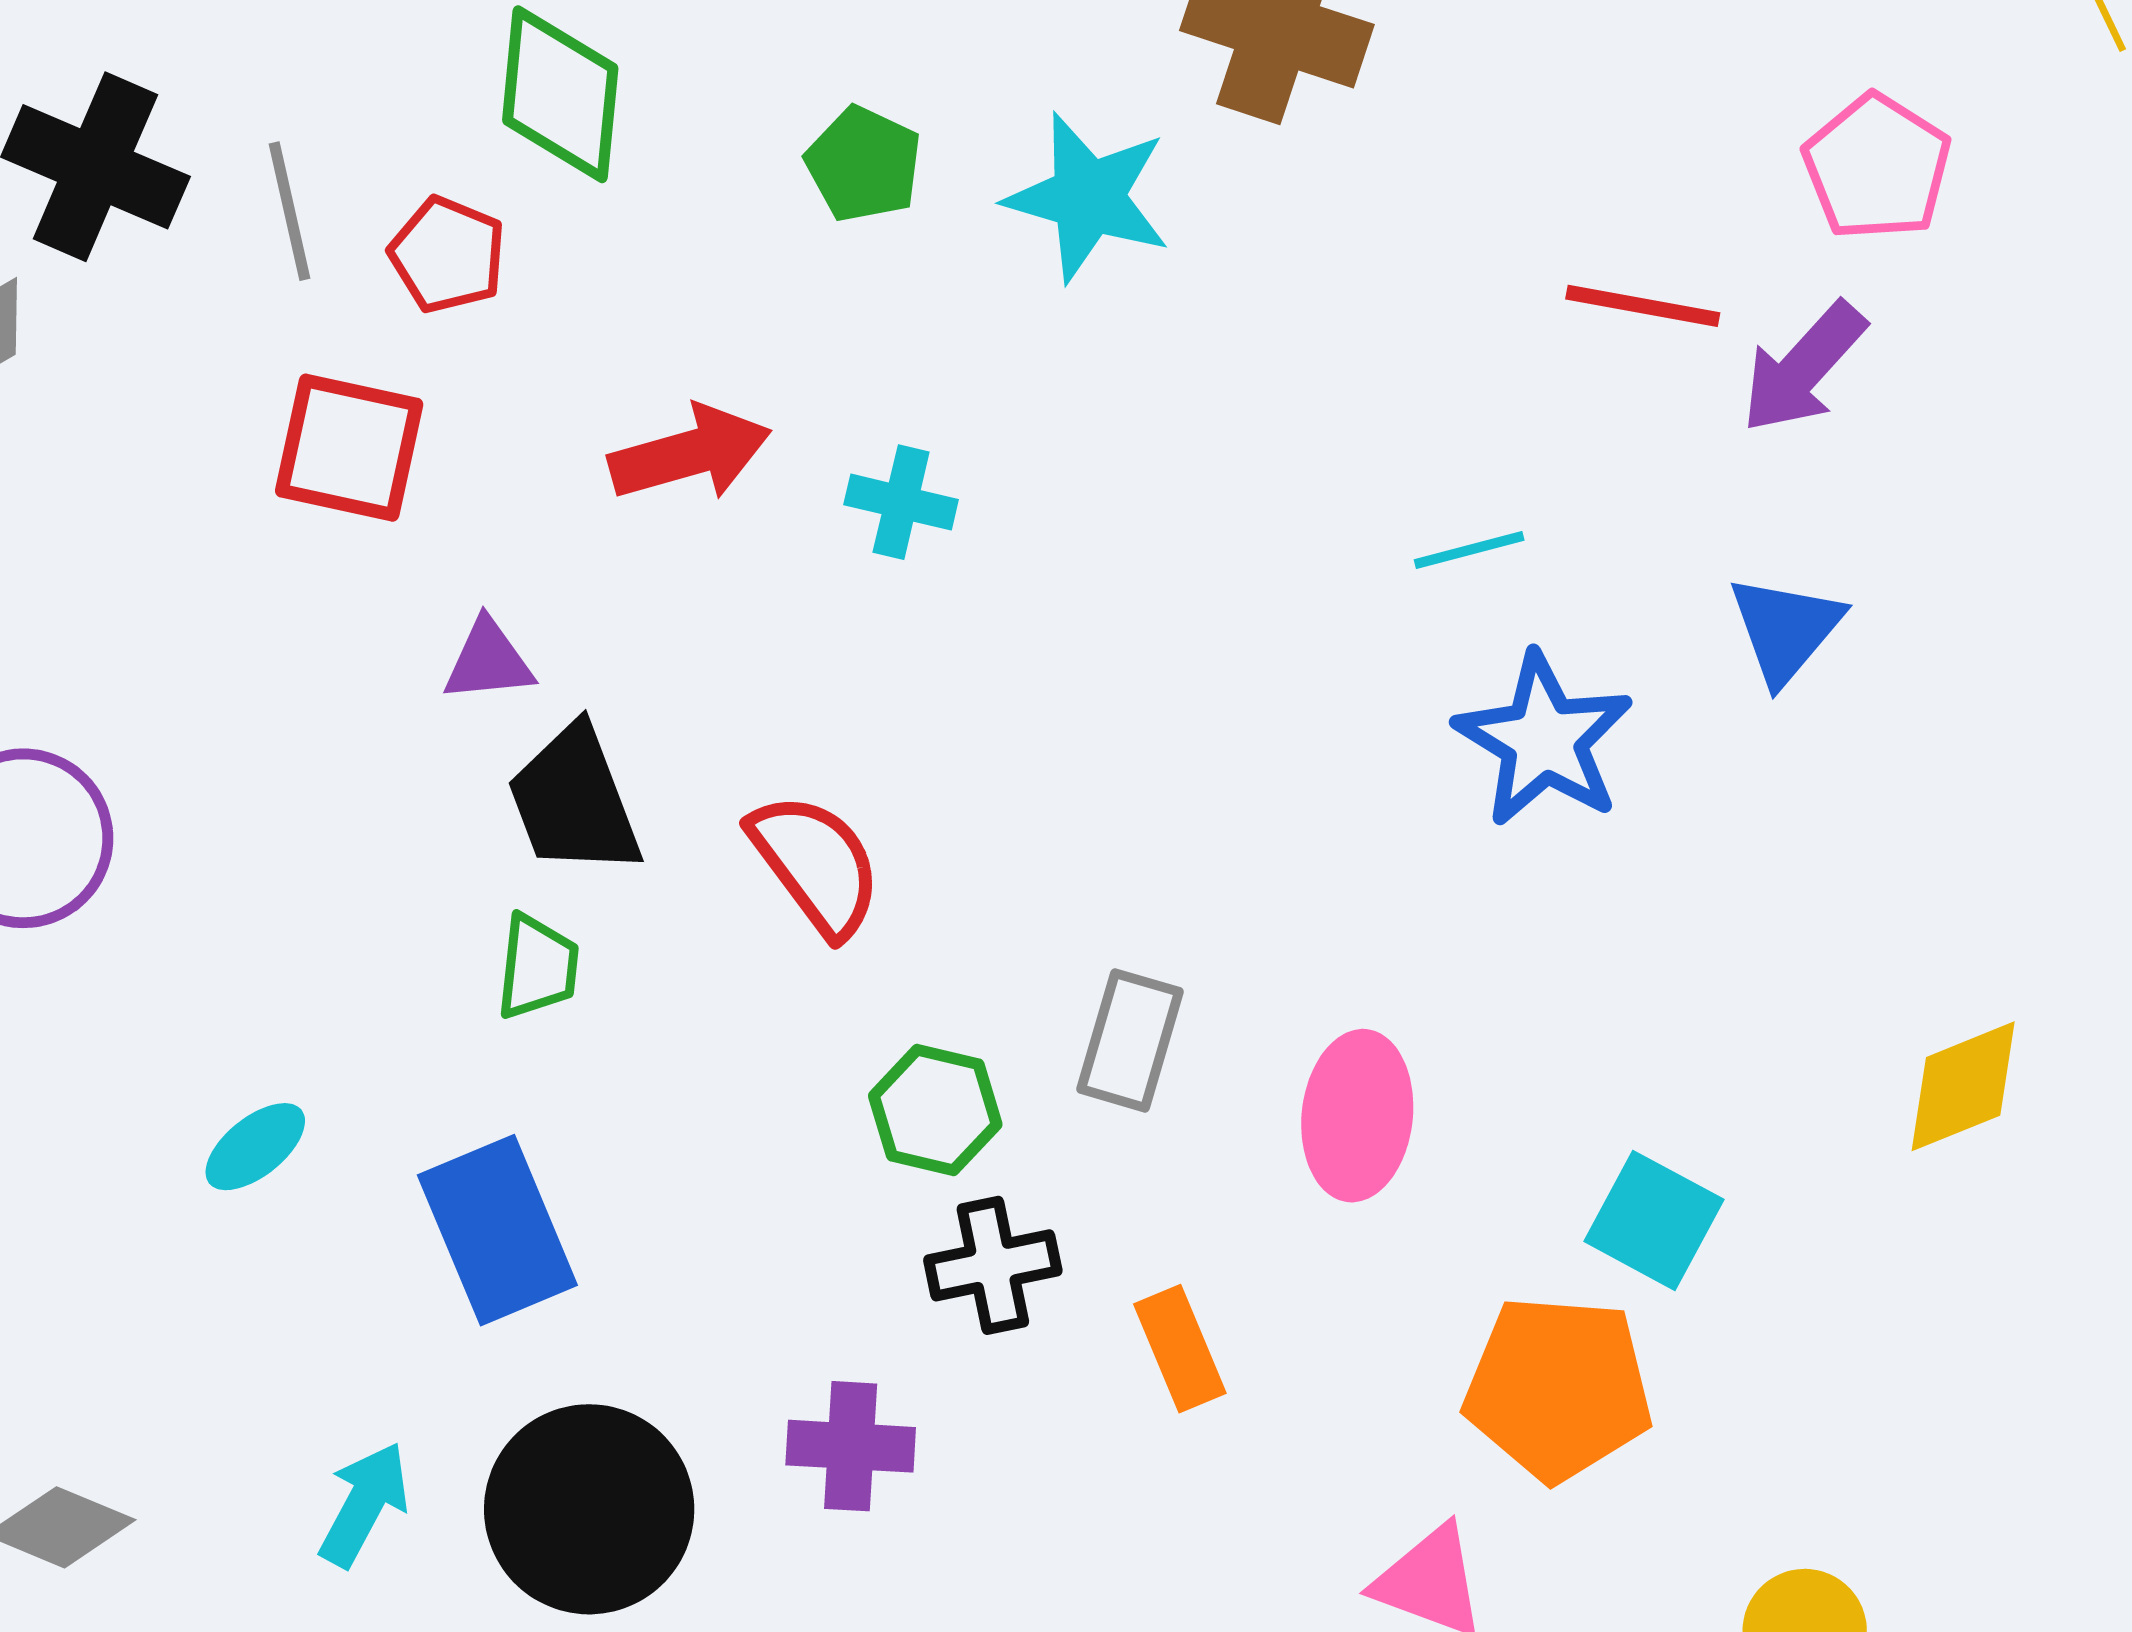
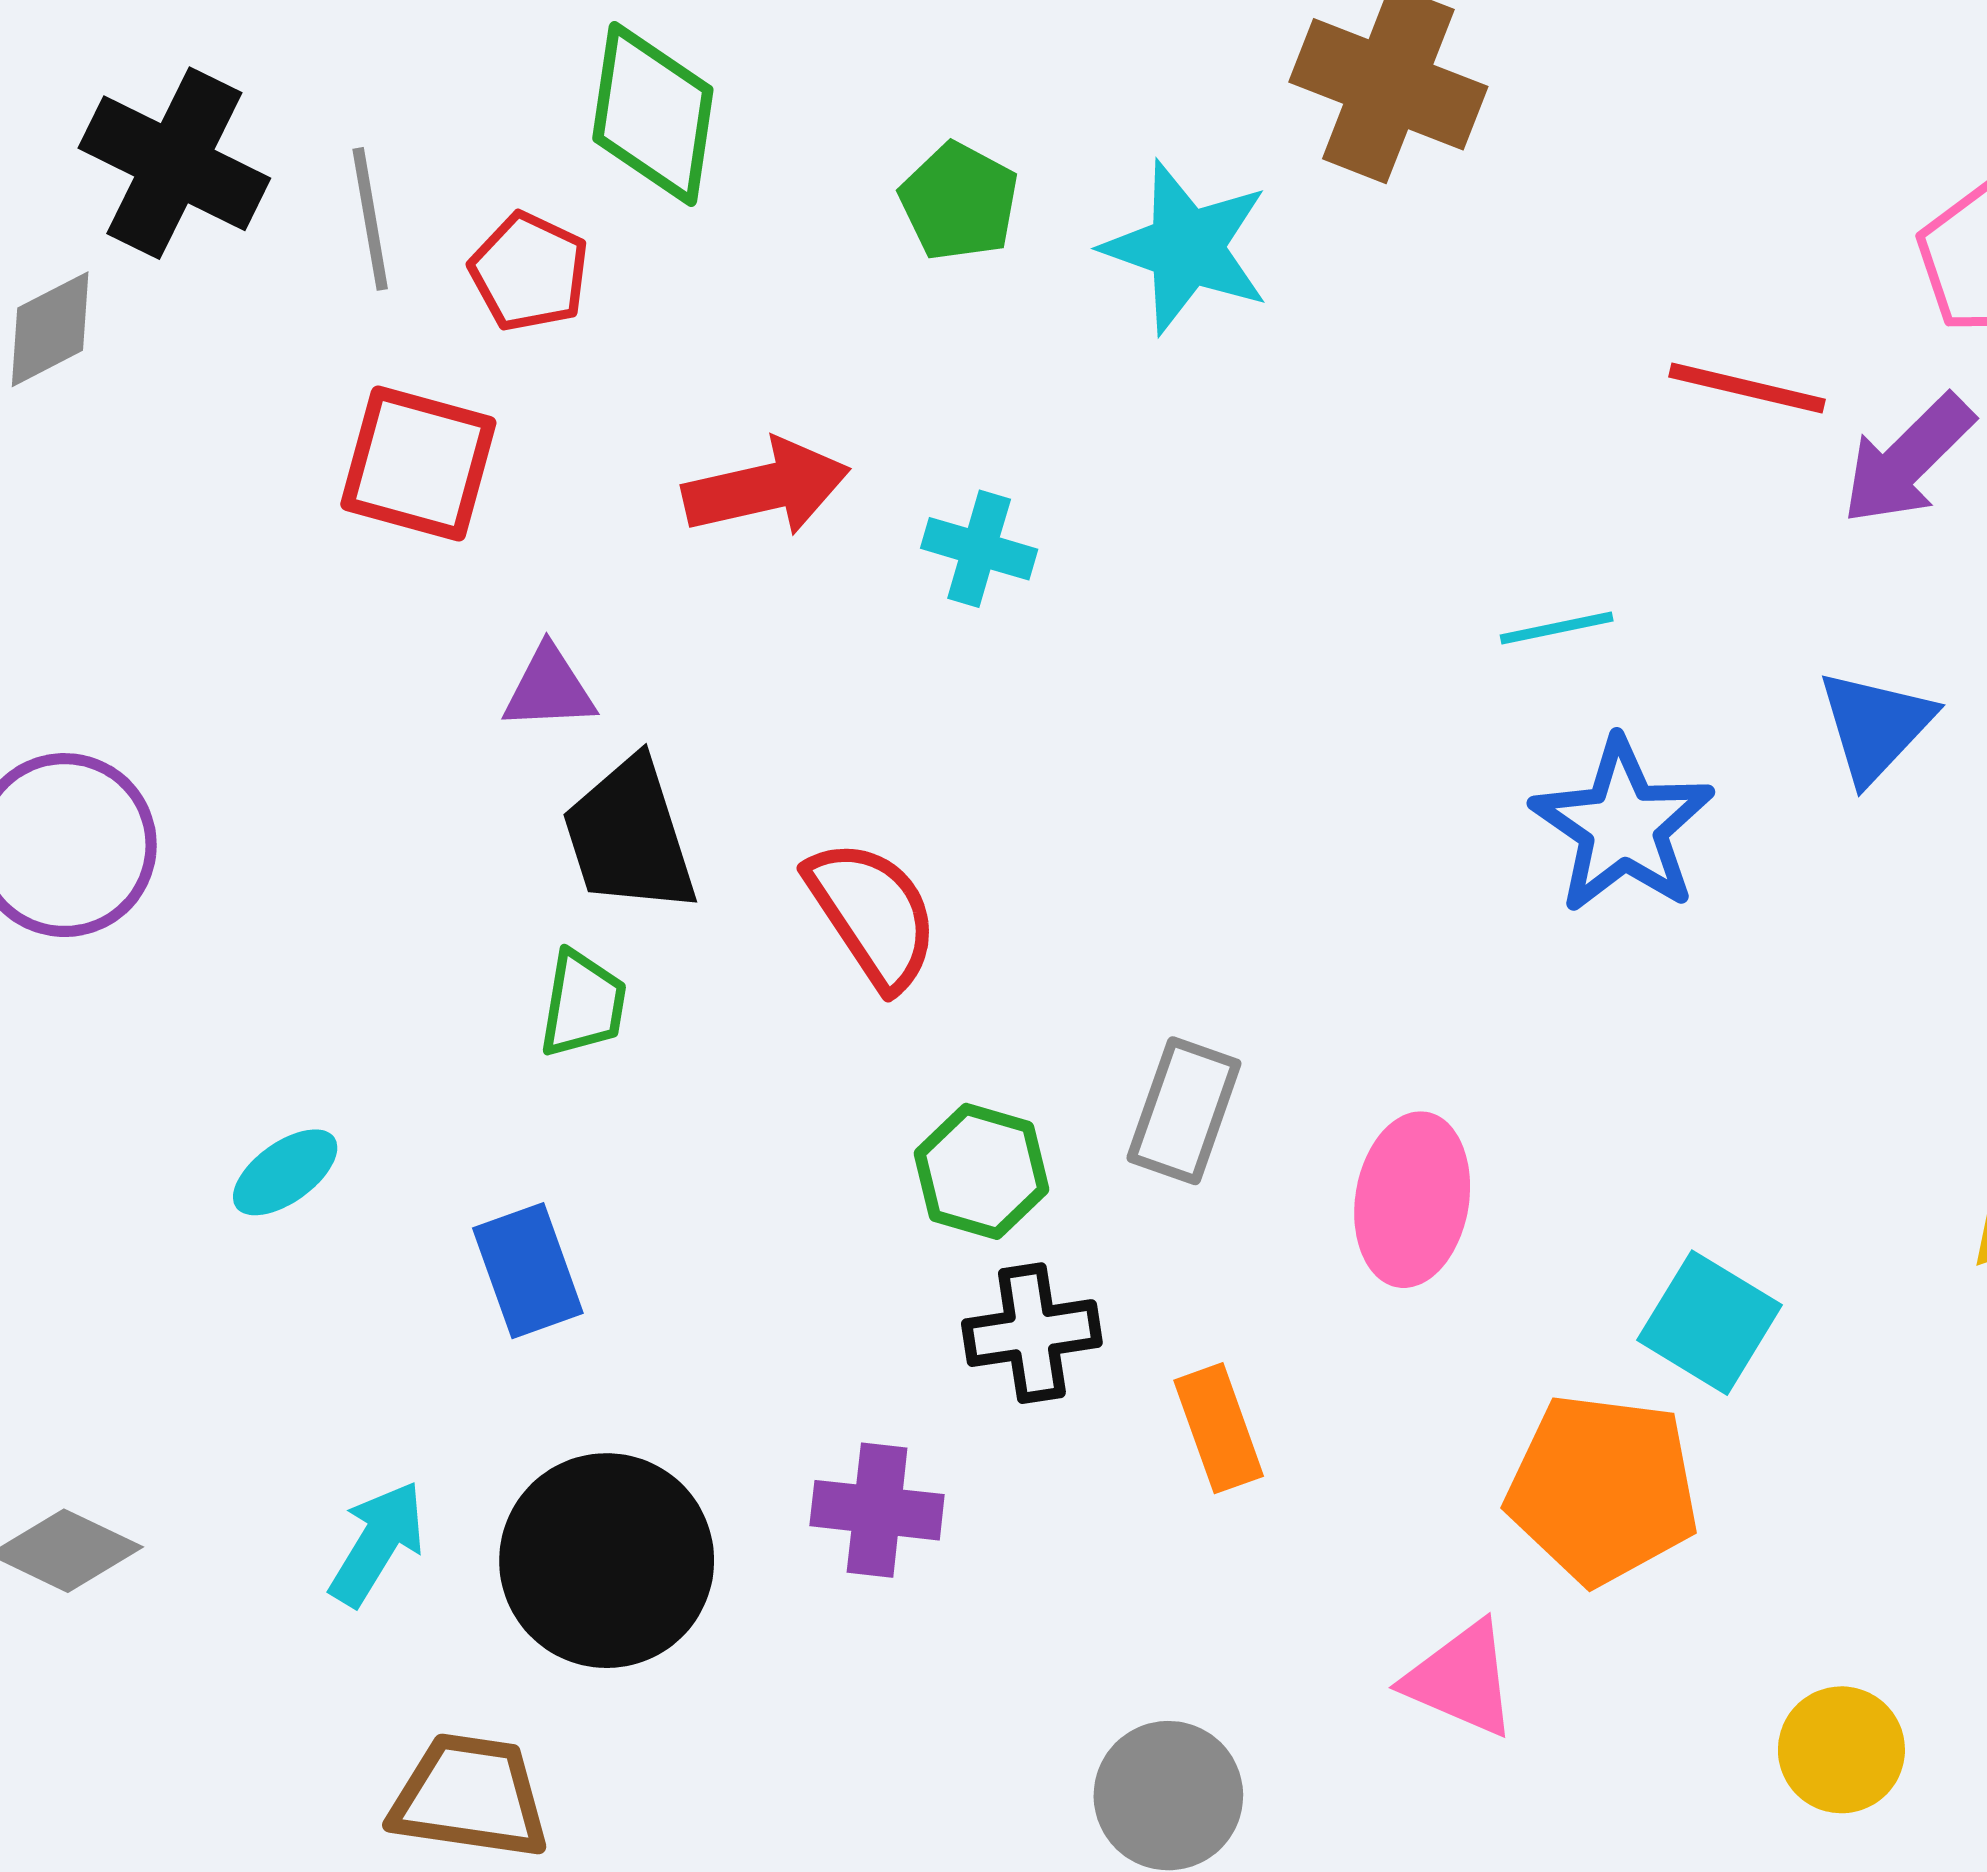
blue rectangle: (497, 1230) -> (528, 1271), size x0.7

